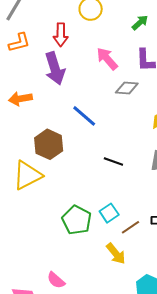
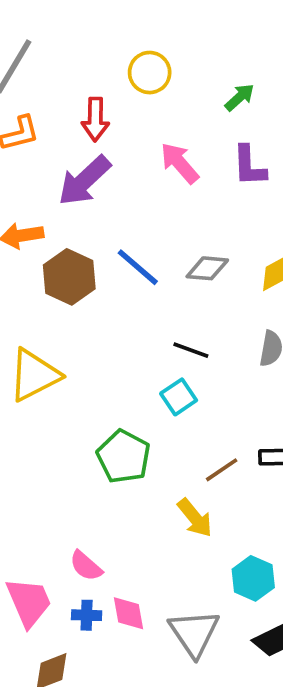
purple arrow: (55, 68) -> (84, 181), turned 64
gray diamond: (127, 88) -> (207, 268), moved
brown hexagon: (49, 144) -> (69, 277), moved
cyan square: (109, 213) -> (179, 397), moved

